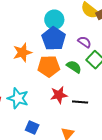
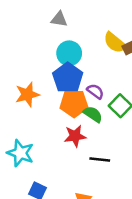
purple semicircle: (84, 42) -> (95, 91), moved
orange pentagon: (49, 66) -> (74, 103), moved
red star: (59, 95) -> (75, 136), moved

